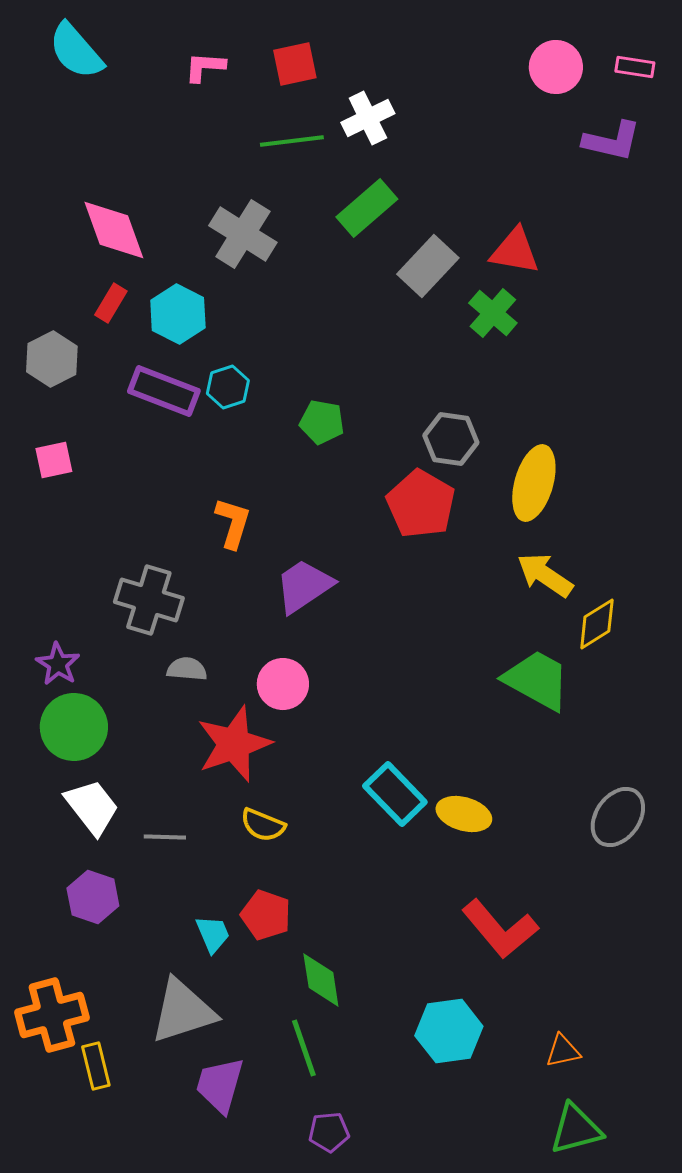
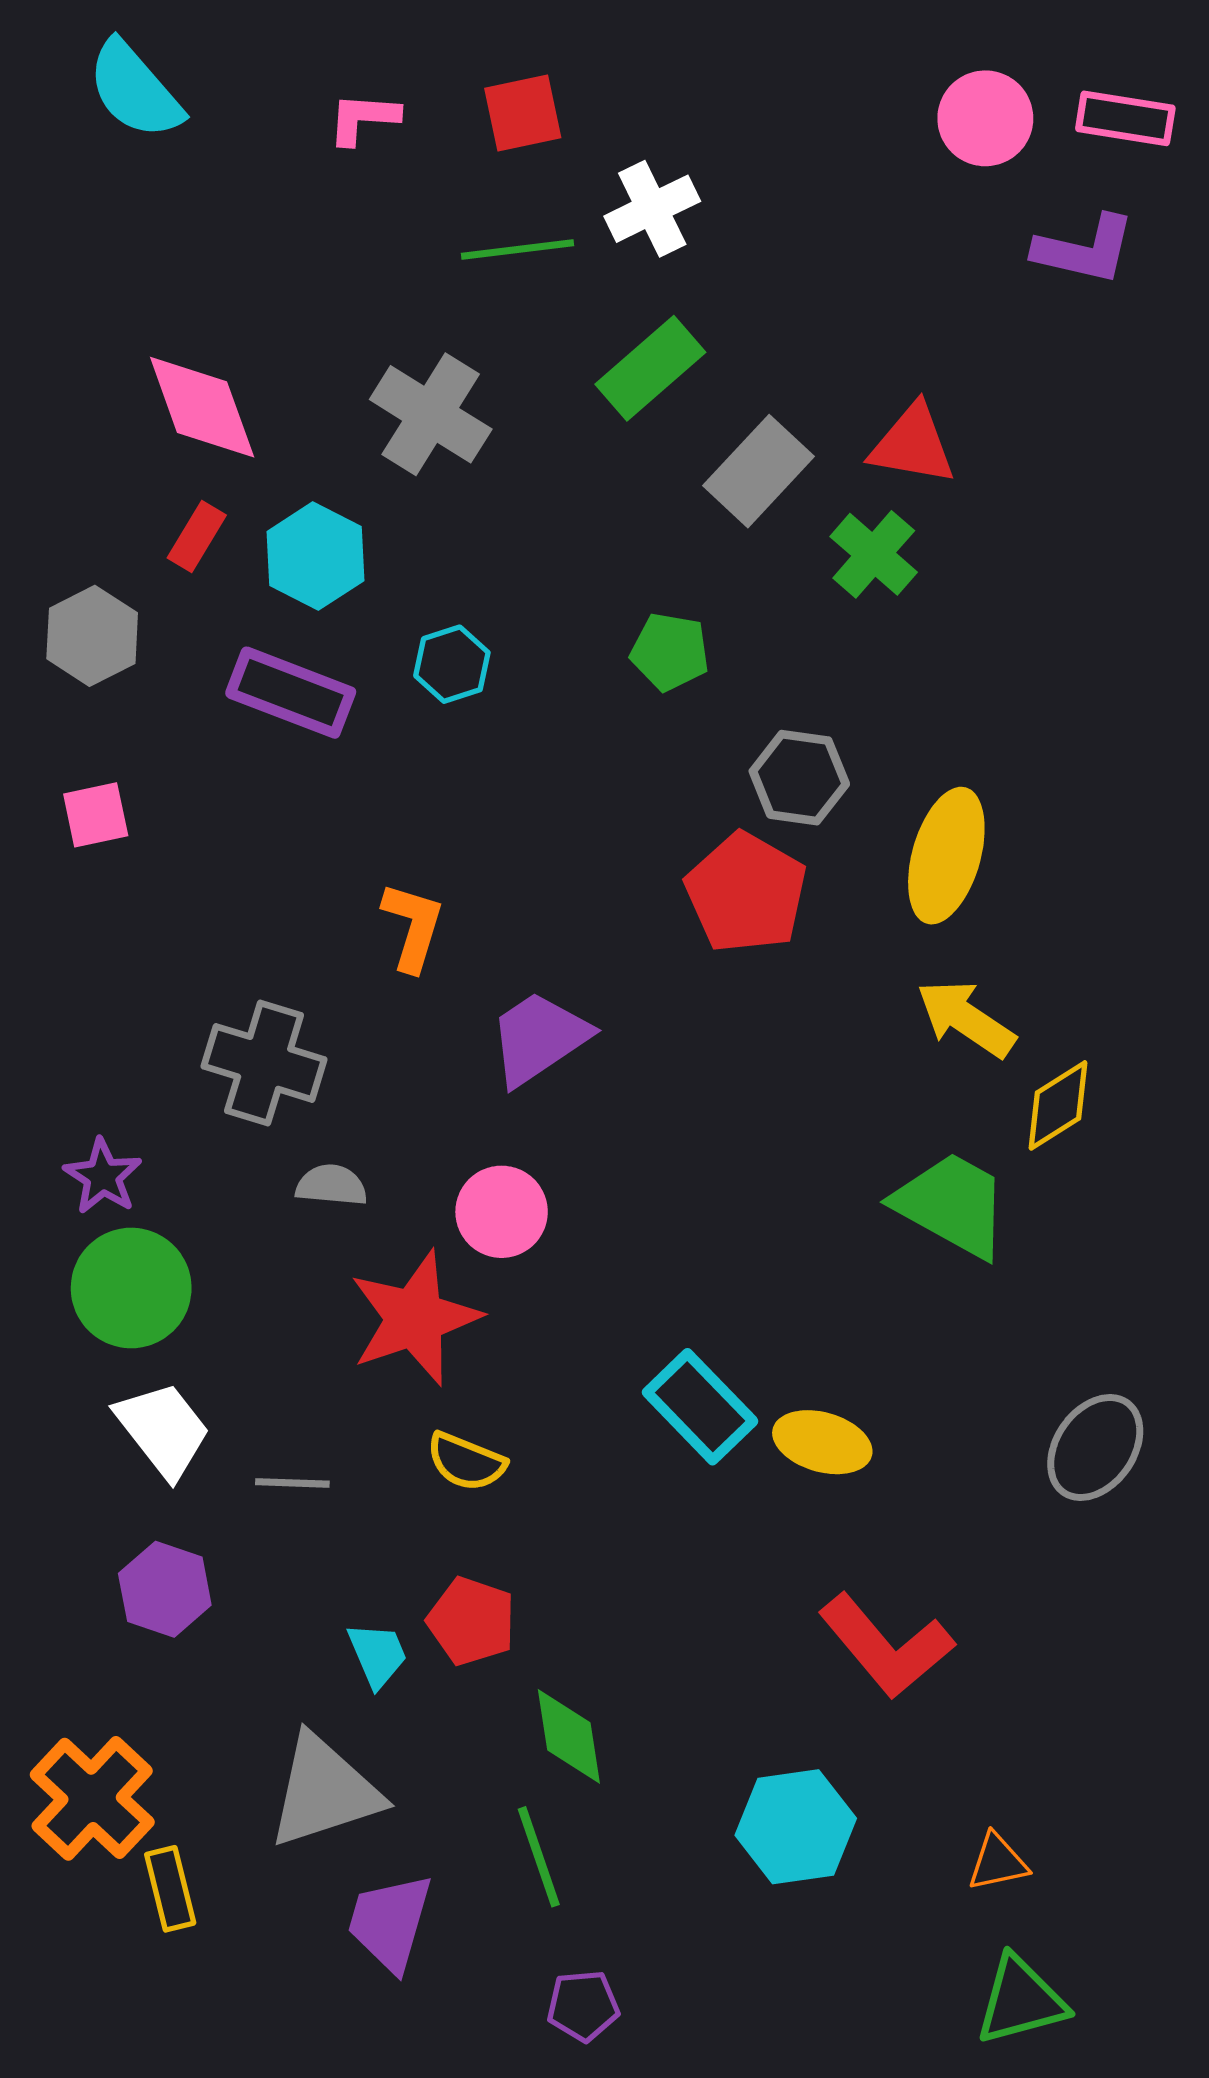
pink rectangle: (635, 67) -> (1125, 118), size x1.4
cyan hexagon: (228, 387) -> (452, 664), moved
green pentagon: (322, 422) -> (670, 652), moved
orange cross: (52, 1015) -> (92, 1798), turned -32

